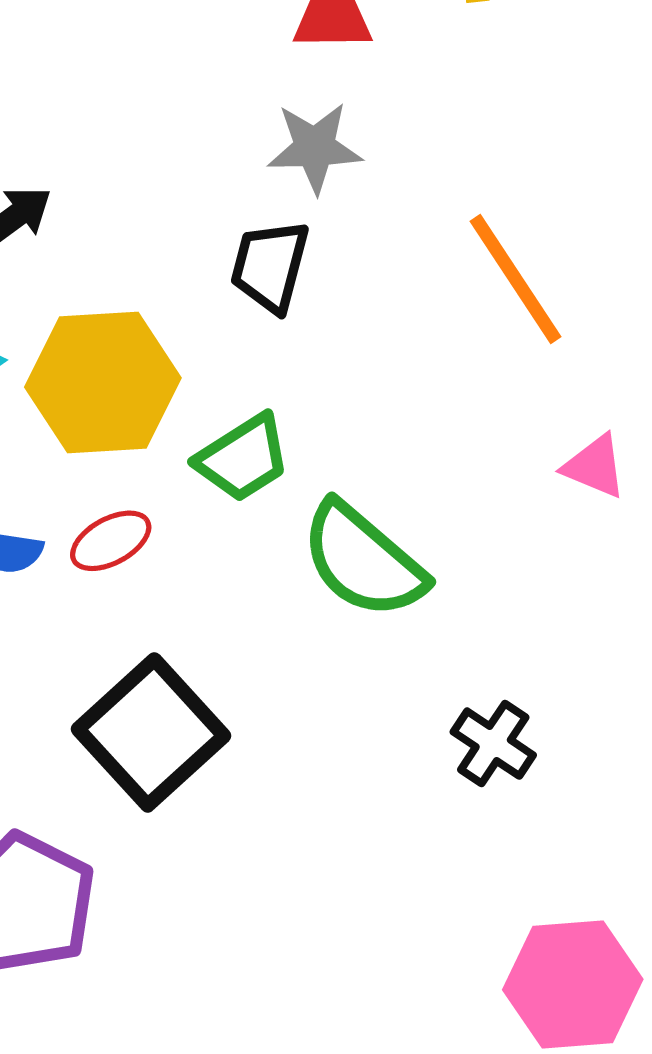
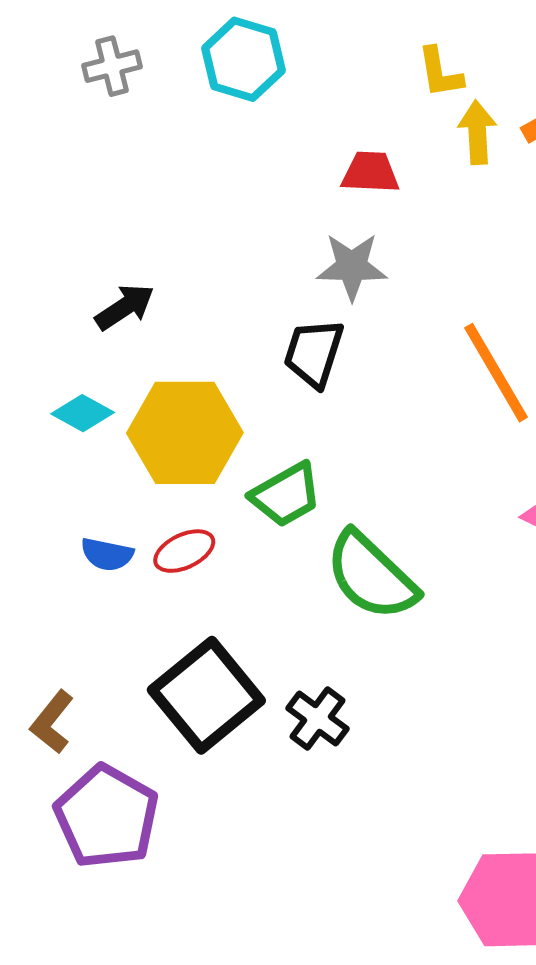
black cross: (493, 743) -> (318, 719), moved

